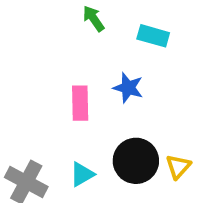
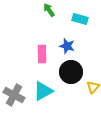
black circle: (136, 161) -> (71, 72), moved
cyan triangle: (82, 174) -> (43, 91), size x1.5

